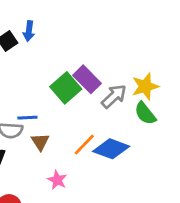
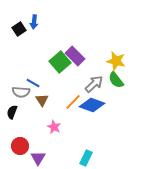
yellow star: (145, 86) -> (116, 61), turned 30
gray arrow: (114, 96) -> (94, 84), moved
blue line: (27, 118) -> (33, 83), turned 32

